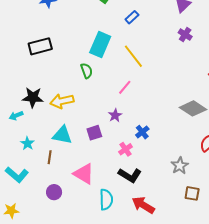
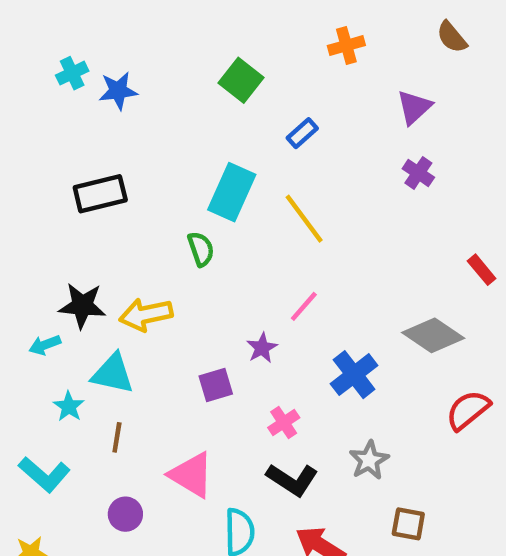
pink line: (125, 87) -> (304, 306), moved
blue cross: (142, 132) -> (354, 375), moved, size x1.5
cyan triangle: (62, 135) -> (113, 374), moved
gray star: (180, 166) -> (369, 460), moved
brown square: (192, 193) -> (408, 524), moved

